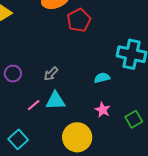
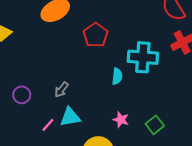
red pentagon: (79, 20) -> (96, 35), moved
cyan semicircle: (102, 78) -> (117, 76), moved, turned 119

